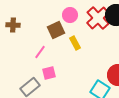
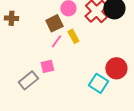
pink line: (40, 52) -> (56, 41), moved

